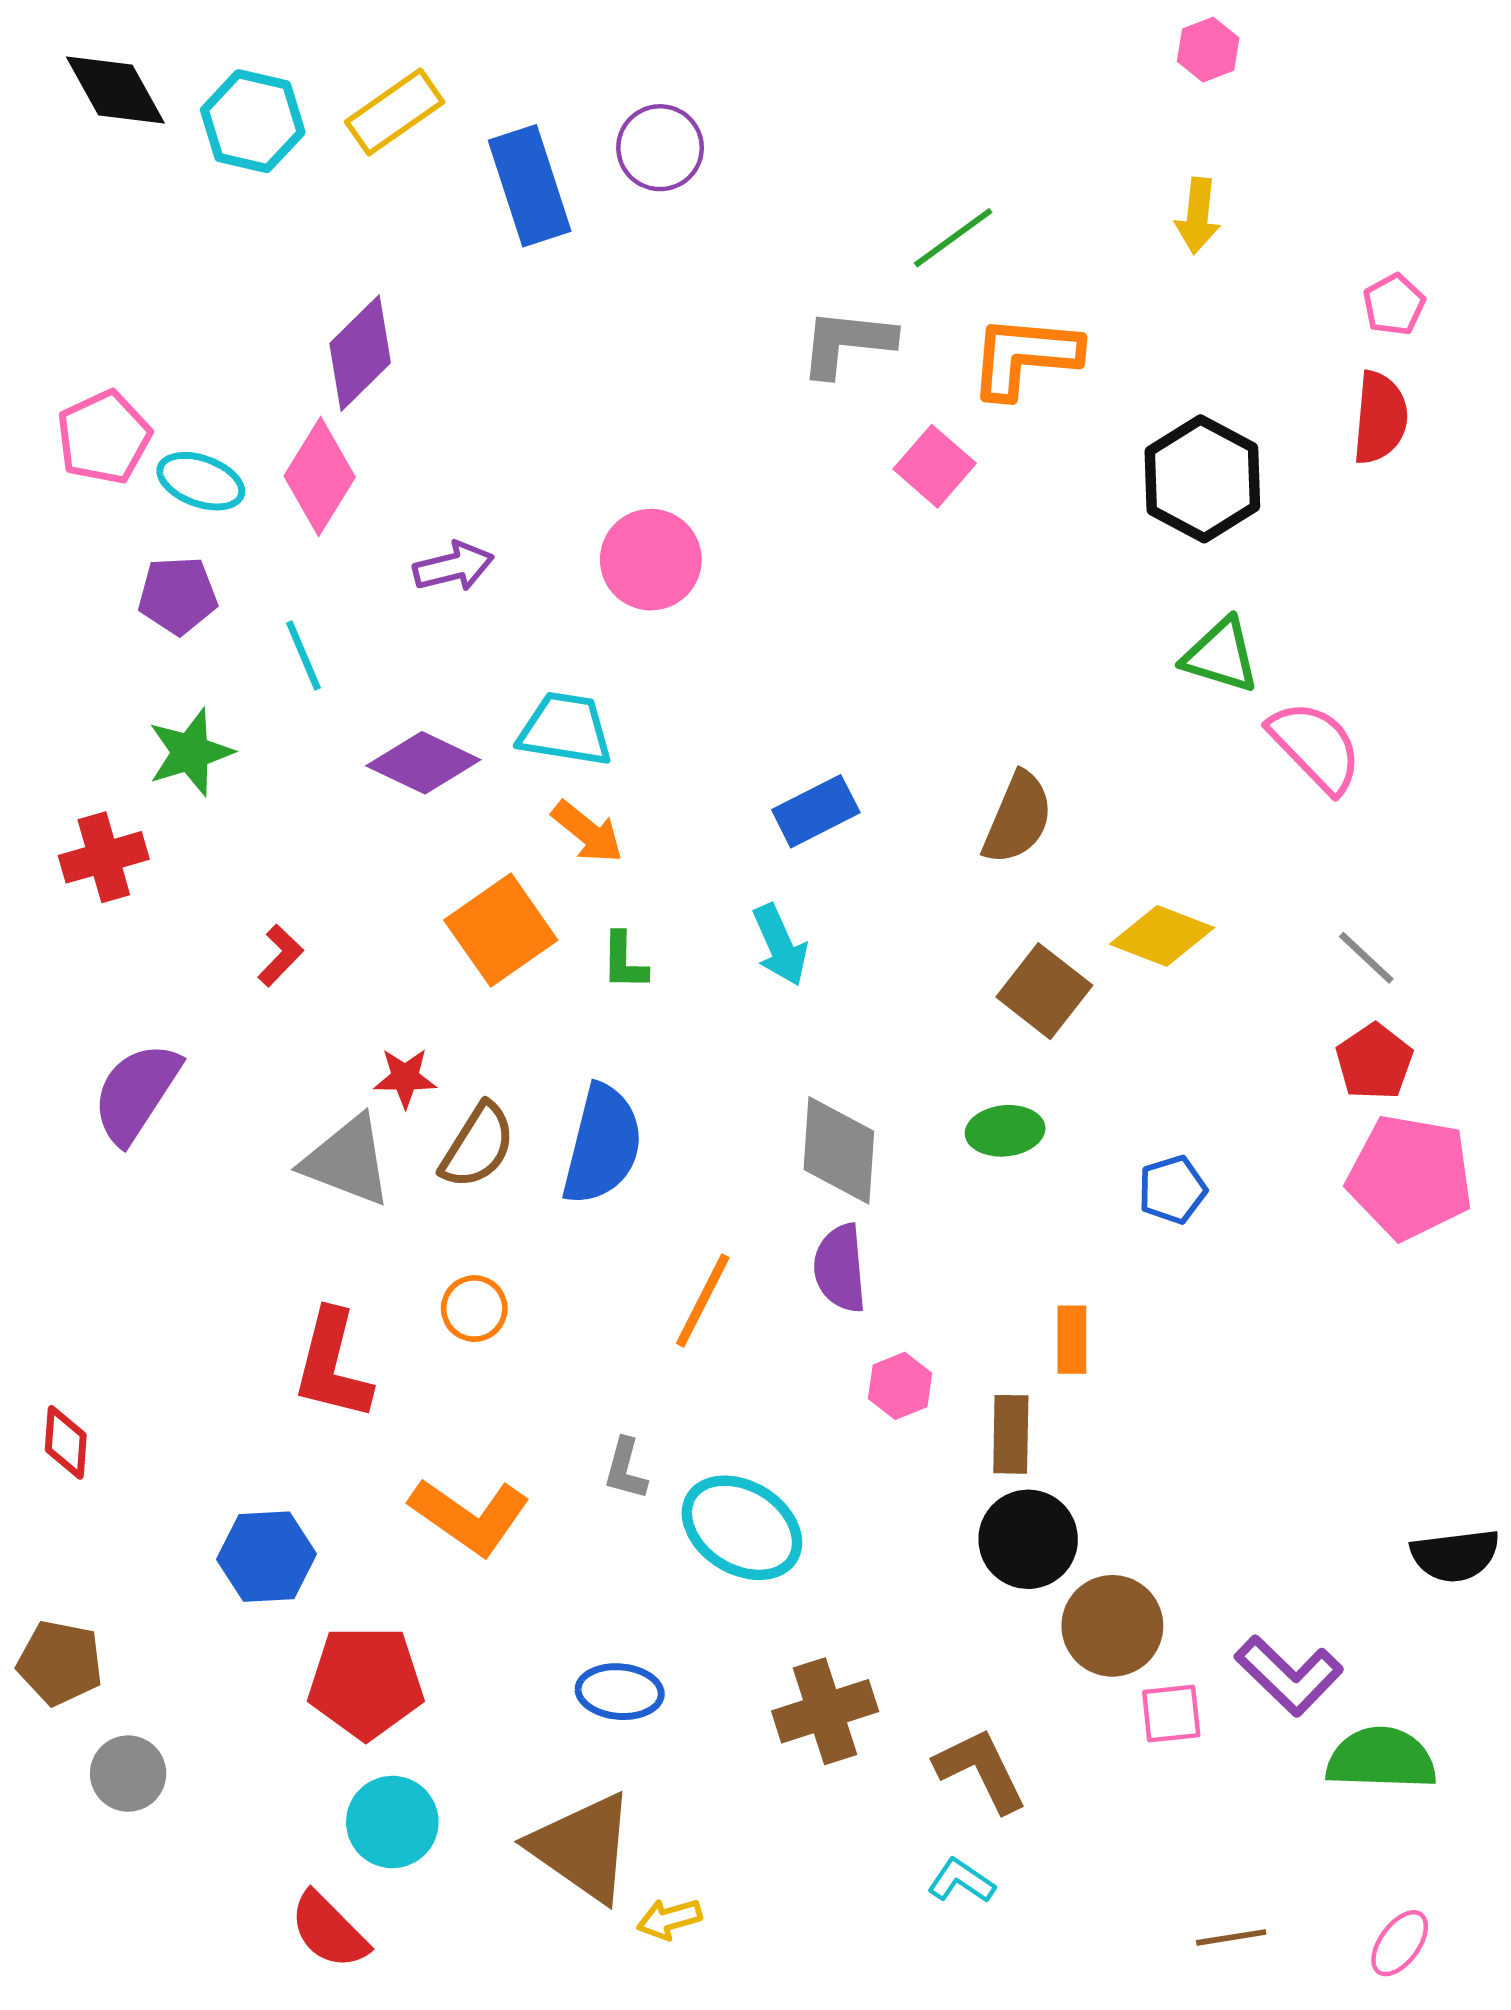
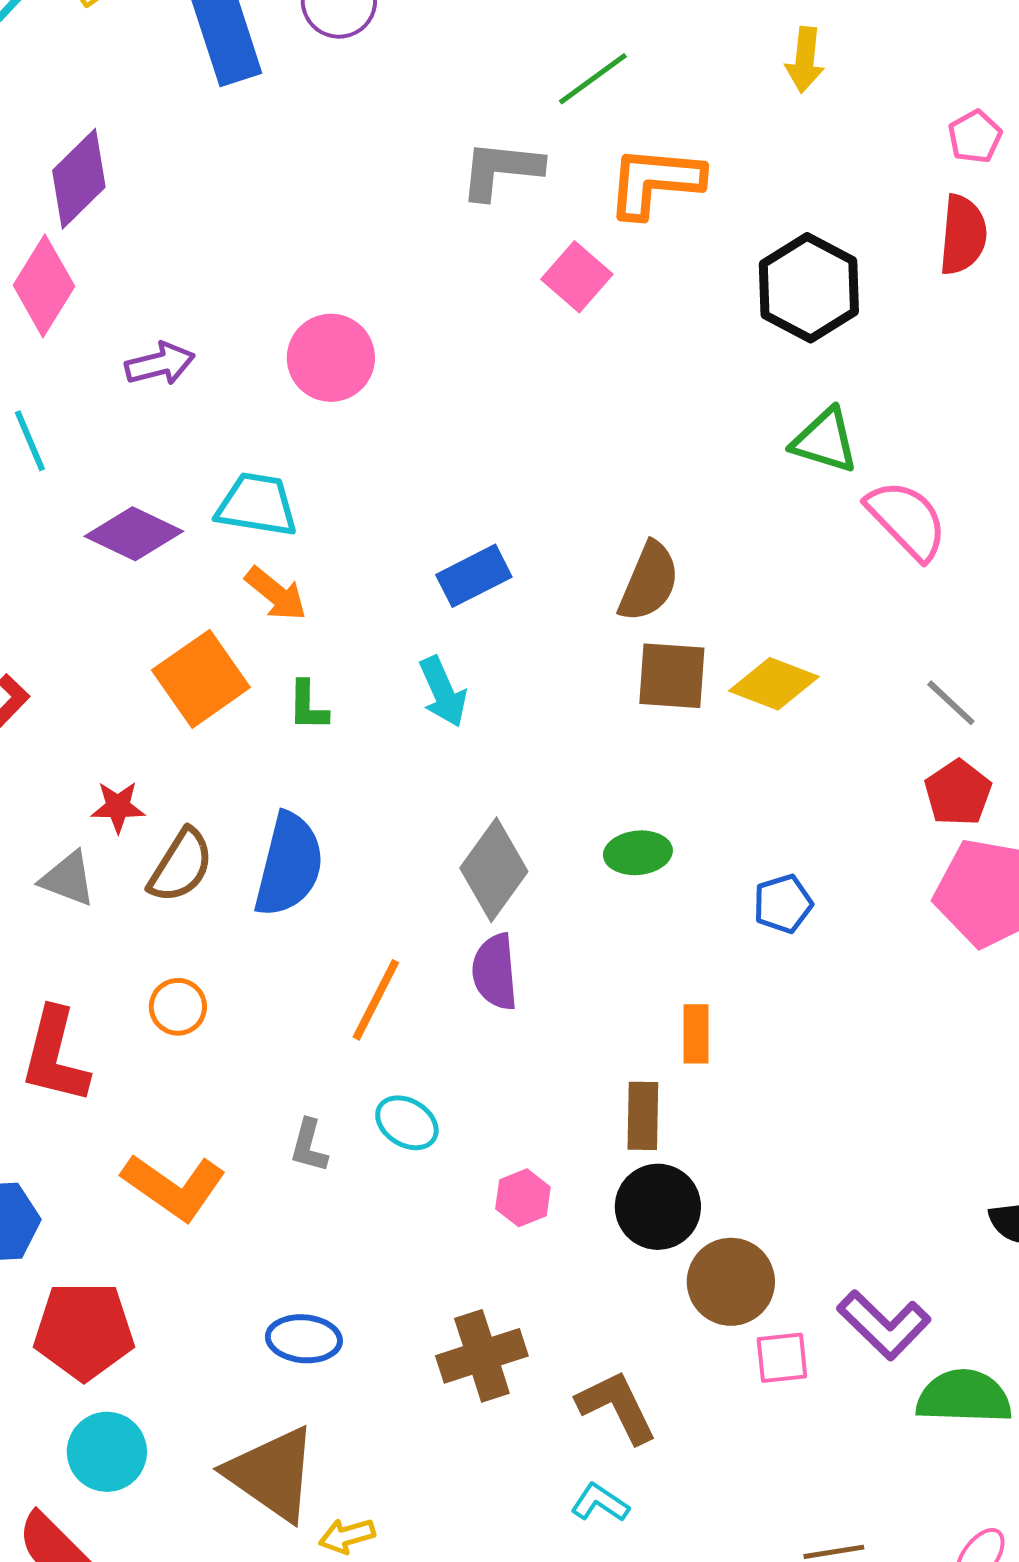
brown square: (1044, 991) -> (672, 676), moved, turned -34
gray diamond: (839, 1150) -> (494, 870), turned 32
gray triangle: (347, 1161) -> (68, 879), size x0.7
pink hexagon: (900, 1386) -> (523, 1198), moved
cyan ellipse: (742, 1528) -> (407, 1123), moved, size x0.6

